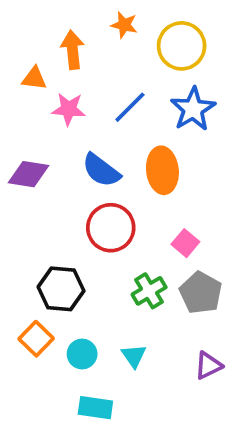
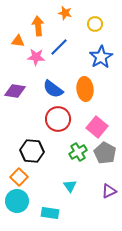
yellow circle: (182, 46) -> (95, 24), size x0.6
blue line: (130, 107) -> (59, 47), moved
pink square: (185, 243) -> (97, 127), size x1.5
cyan circle: (82, 354) -> (17, 201), moved, size x1.5

